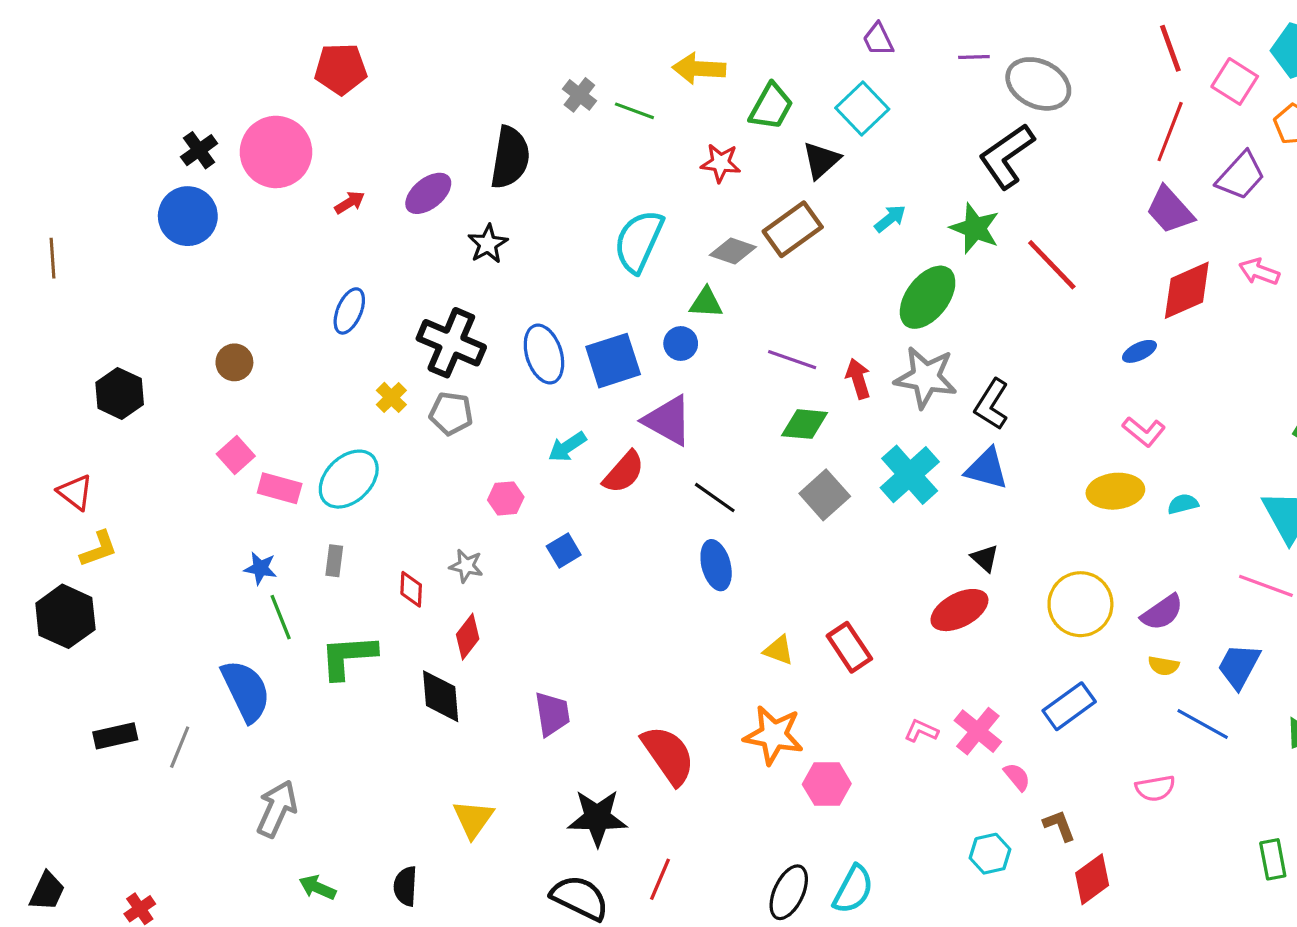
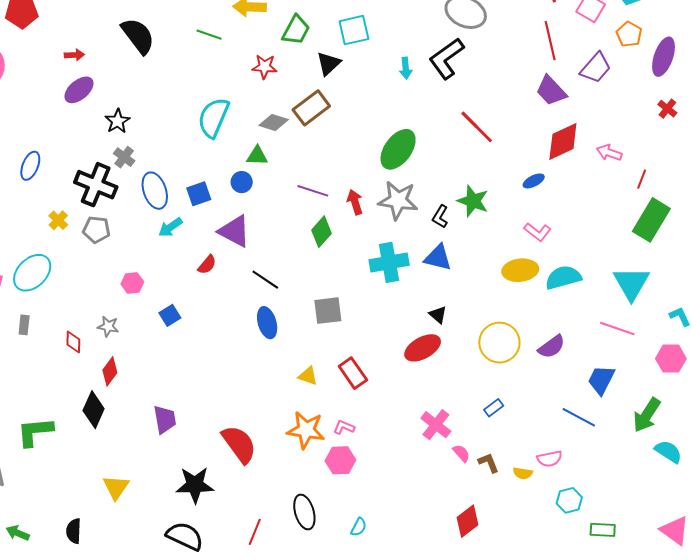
gray cross: (579, 95) -> (124, 157), moved
cyan square: (862, 108) -> (354, 30), turned 32
red line: (1170, 132) -> (550, 41), turned -33
black semicircle: (510, 158) -> (138, 36), moved, turned -45
red arrow: (350, 203) -> (74, 55), moved, turned 30
cyan arrow: (890, 219) -> (406, 68), moved, turned 125
green star: (975, 228) -> (473, 201), moved
pink arrow: (1259, 272) -> (609, 153), moved
blue square: (613, 361) -> (199, 194), size x0.7
black L-shape: (992, 404) -> (440, 217), size x0.7
green diamond: (805, 424) -> (321, 232), turned -52
cyan arrow: (567, 447) -> (170, 227), moved
red semicircle: (624, 472) -> (207, 265), size x0.7
cyan cross: (910, 475) -> (389, 262), turned 33
gray square: (825, 495) -> (328, 311), moved, turned 36
cyan semicircle: (1183, 504) -> (563, 277), size x1.8
green L-shape: (348, 657) -> (35, 432), moved
yellow semicircle: (1164, 666) -> (523, 473), moved
black diamond: (441, 696) -> (94, 410), turned 30
blue rectangle: (1069, 706) -> (494, 408), size x0.6
pink L-shape: (921, 731) -> (344, 427), moved
brown L-shape: (1059, 826) -> (489, 463), moved
cyan hexagon: (990, 854) -> (569, 500), moved
green rectangle: (1273, 859) -> (603, 530), moved, turned -75
red line: (660, 879) -> (255, 532), moved
red diamond: (1092, 879) -> (468, 521), moved
cyan semicircle: (853, 889) -> (359, 527), size x0.6
black ellipse: (789, 892) -> (304, 512), moved, turned -40

